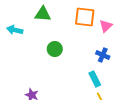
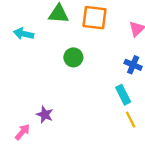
orange square: (85, 17) -> (95, 18), moved

